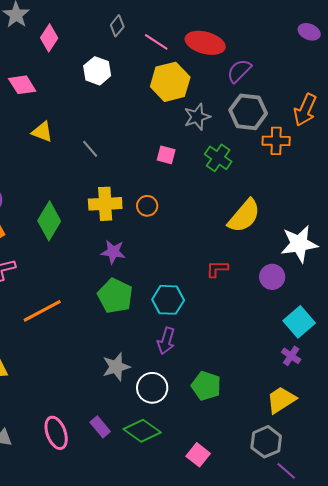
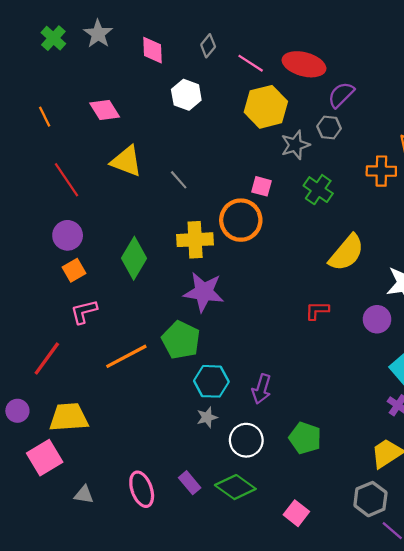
pink diamond: (49, 38) -> (153, 50), moved, turned -36
gray hexagon: (248, 112) -> (329, 127), moved, size x0.6
yellow triangle: (42, 132) -> (126, 161), size x1.4
orange circle: (147, 206) -> (241, 220), moved, size x1.8
purple star: (113, 252) -> (204, 292), size x1.5
green pentagon: (115, 296) -> (181, 340), moved
cyan hexagon: (168, 300) -> (211, 381), moved
gray star: (116, 367) -> (207, 417), size x0.7

